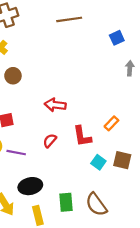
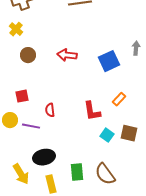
blue square: (117, 38) -> (109, 61), moved, size x1.5
red arrow: (55, 105) -> (67, 55), moved
red semicircle: (50, 141) -> (50, 110), moved, turned -48

